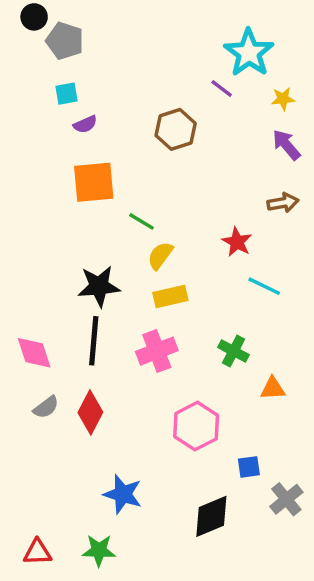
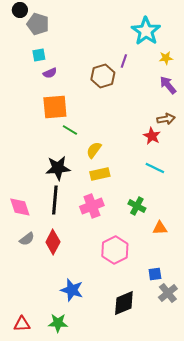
purple line: (222, 89) -> (124, 61), moved, turned 72
green line: (141, 221) -> (70, 130), moved
red star: (237, 242) -> (152, 136), moved
blue square: (249, 467) -> (155, 274), moved

